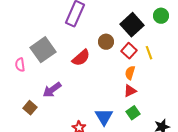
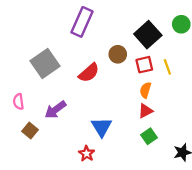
red square: (129, 51) -> (144, 65), turned 35
pink semicircle: (20, 65) -> (18, 102), moved
blue triangle: (104, 117) -> (102, 127), moved

